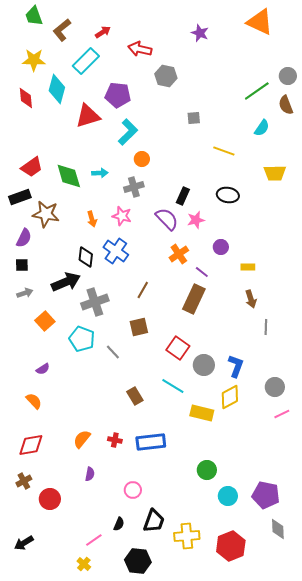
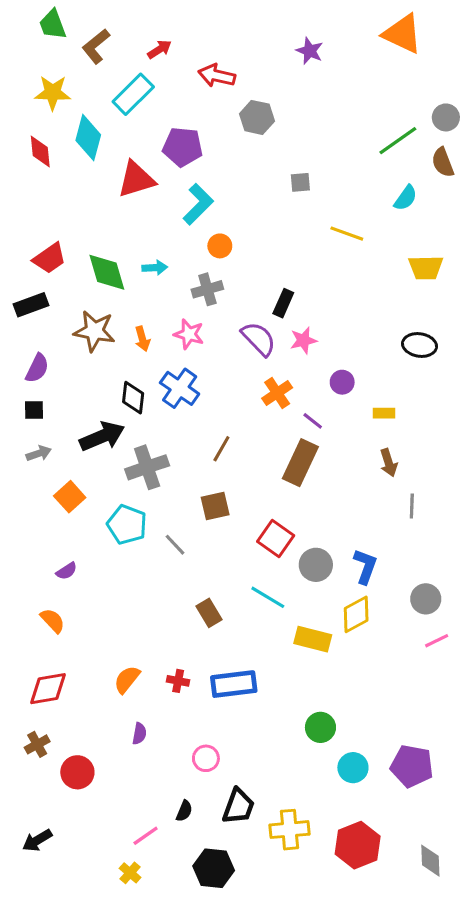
black ellipse: (228, 195) -> (420, 345), moved
brown star: (46, 214) -> (94, 331), moved
gray diamond: (278, 529) -> (430, 861), moved

